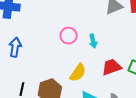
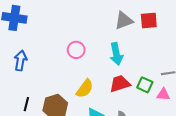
cyan arrow: (93, 41) -> (116, 54), moved, size x1.5

